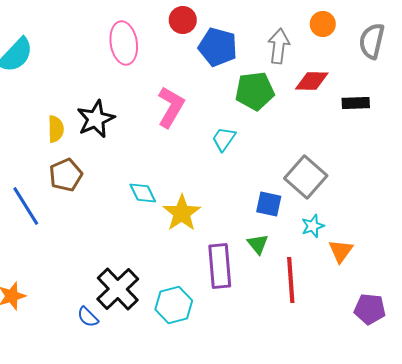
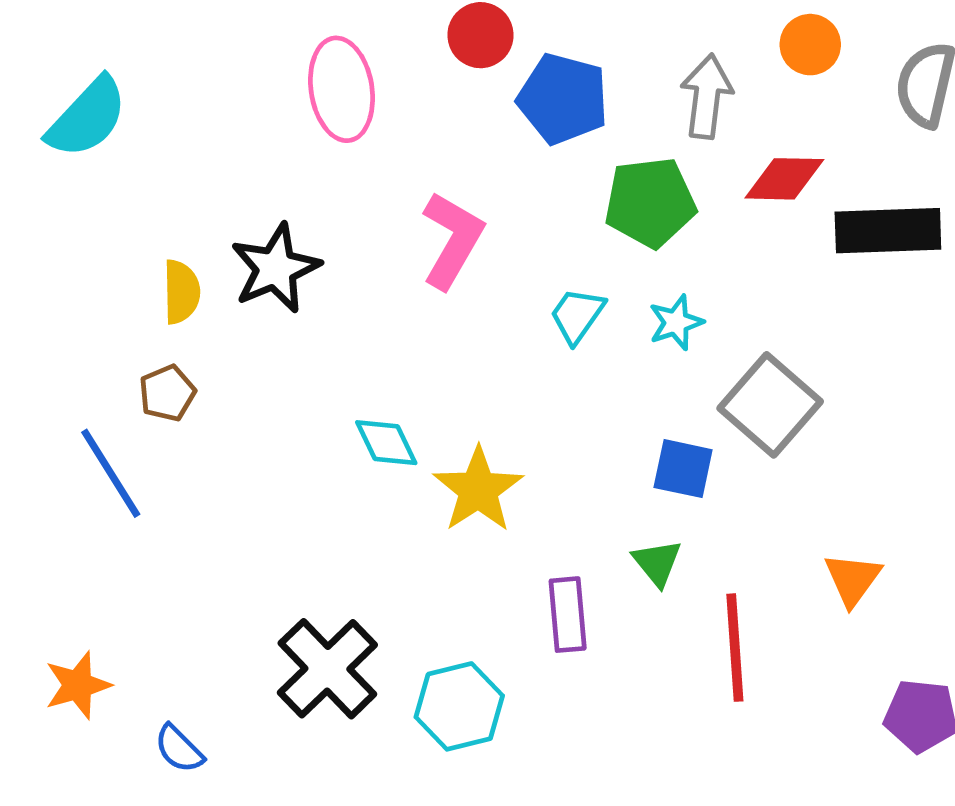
black rectangle: (356, 103) -> (888, 231), size x1.6
brown pentagon: (66, 175) -> (167, 393), moved, size x0.7
cyan star: (313, 226) -> (676, 322), moved
purple rectangle: (220, 266) -> (568, 615), size x0.7
blue semicircle: (88, 317) -> (179, 749), moved

